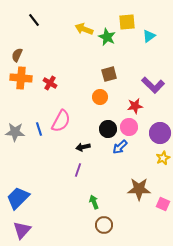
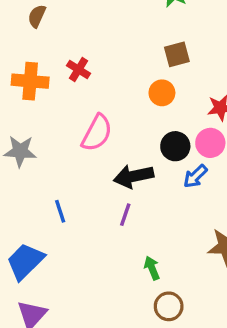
brown semicircle: (17, 55) -> (37, 16), moved
orange cross: (21, 78) -> (30, 81), moved
blue line: (39, 129) -> (60, 211), moved
black arrow: (83, 147) -> (134, 176), size x1.6

